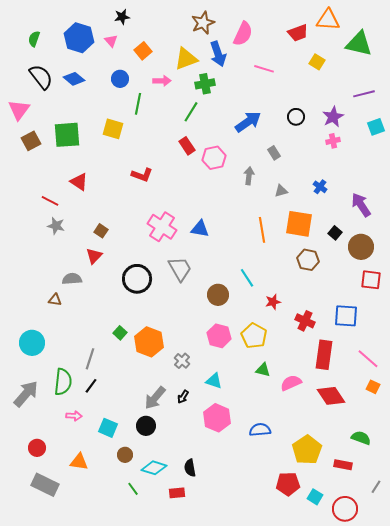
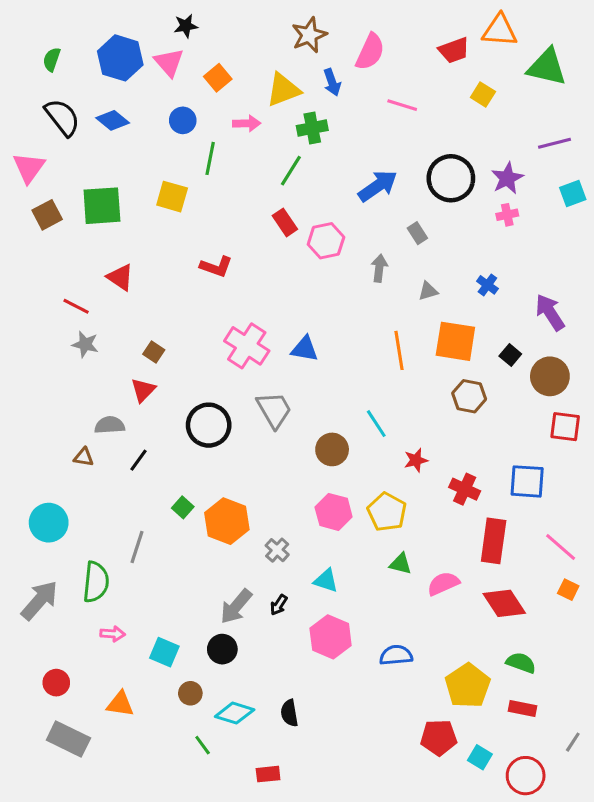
pink triangle: (111, 41) -> (169, 62), size x1.5
blue arrow: (218, 54) -> (332, 82), size x0.7
black circle: (296, 117) -> (451, 178), size x1.8
black line: (91, 386) -> (139, 460), moved
green semicircle: (361, 438) -> (521, 663), moved
red rectangle: (177, 493) -> (268, 774), moved

